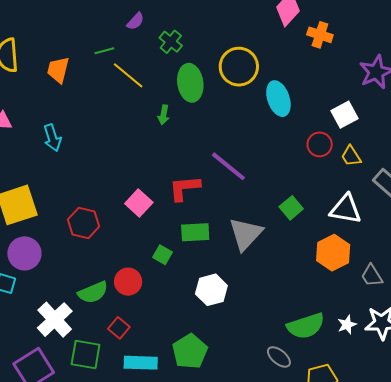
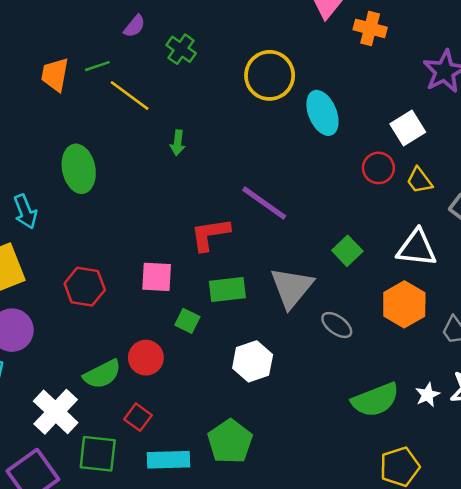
orange trapezoid: (58, 70) -> (55, 75), moved
green ellipse: (190, 83) -> (79, 169), moved
cyan arrow: (52, 138) -> (25, 212), moved
pink square: (139, 203) -> (157, 277), moved, turned -36
gray ellipse: (279, 357) -> (337, 325), moved

